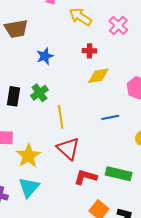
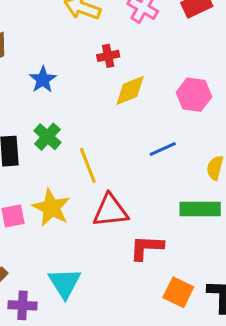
red triangle: (68, 149) -> (110, 211), turned -35
yellow star: (28, 156) -> (51, 208), moved
green rectangle: (119, 174) -> (200, 209), moved

